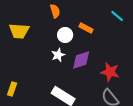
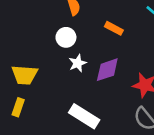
yellow trapezoid: (19, 31) -> (25, 75), moved
white circle: (65, 35) -> (66, 37), moved

